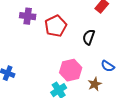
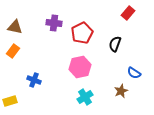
pink hexagon: (71, 70) -> (80, 67), moved

